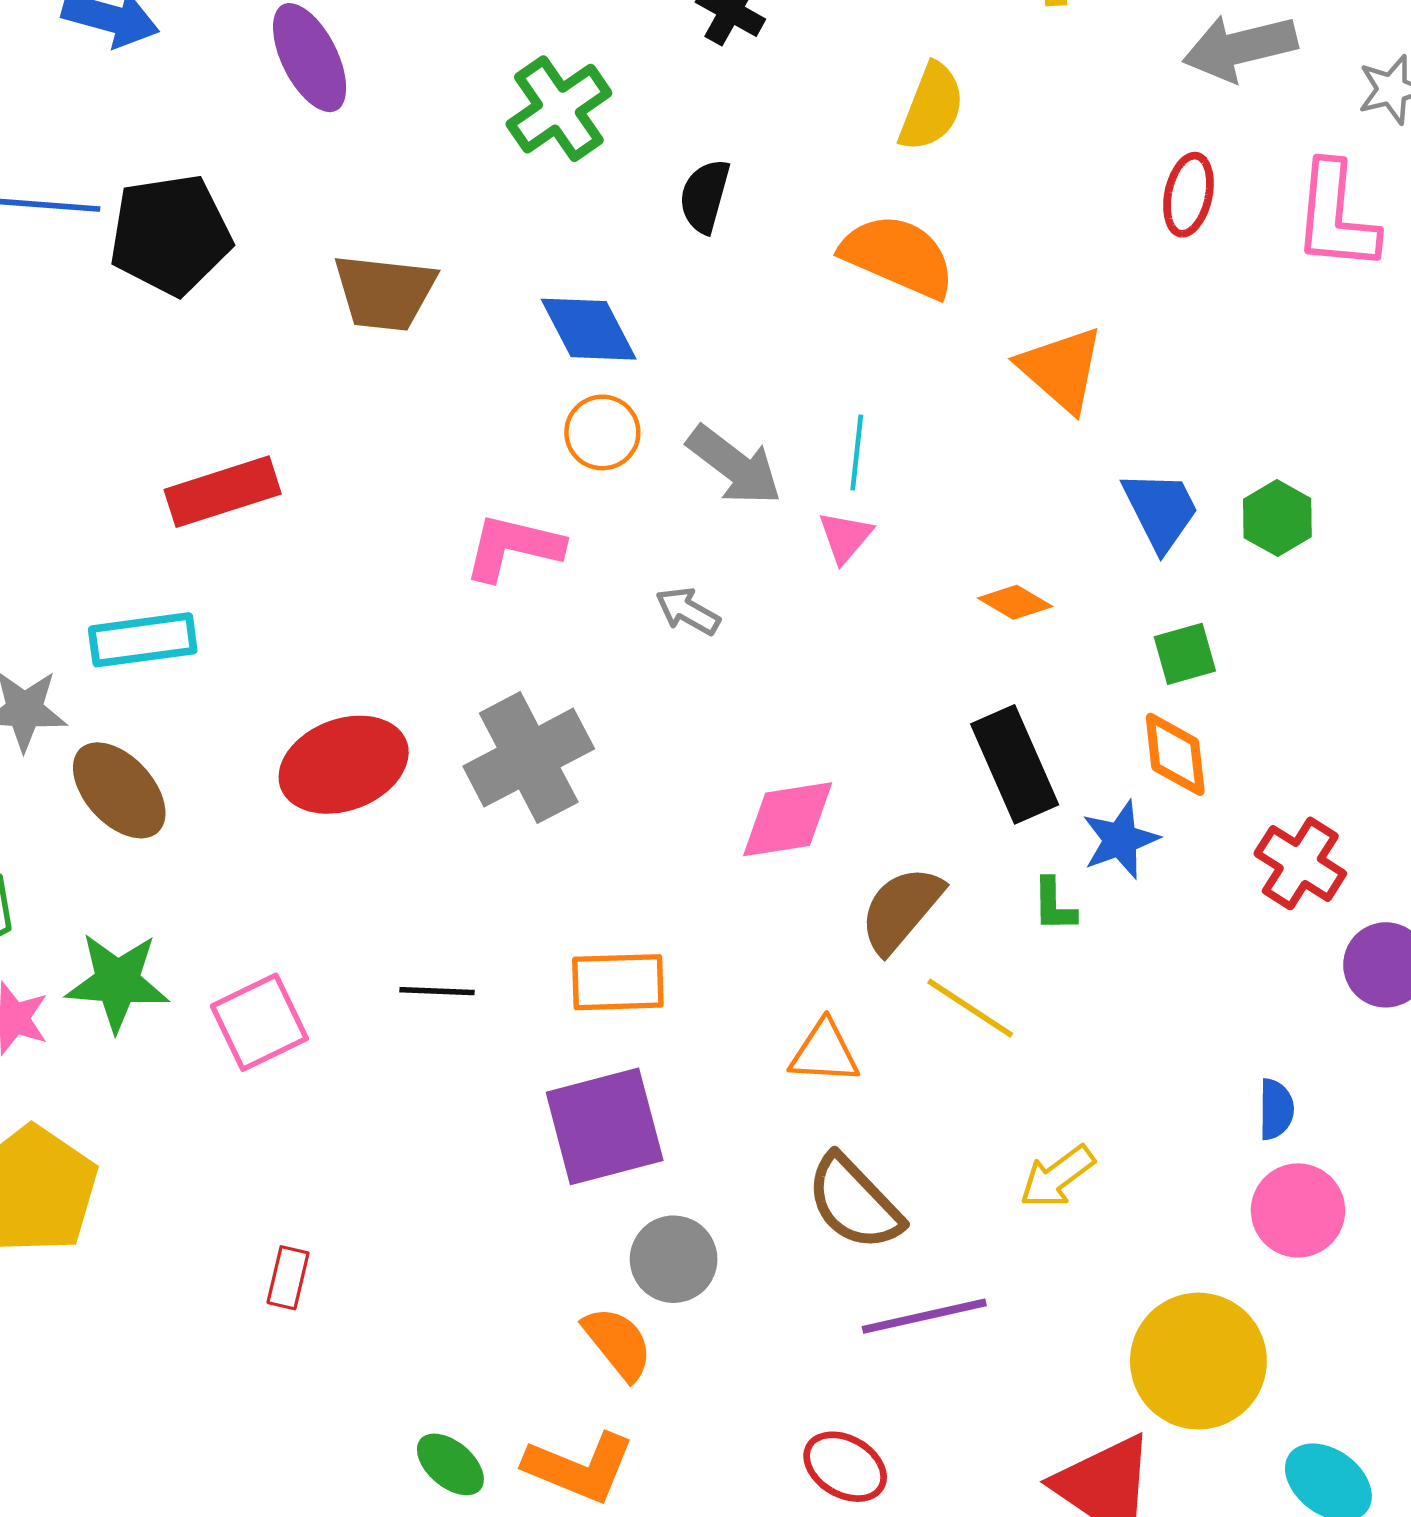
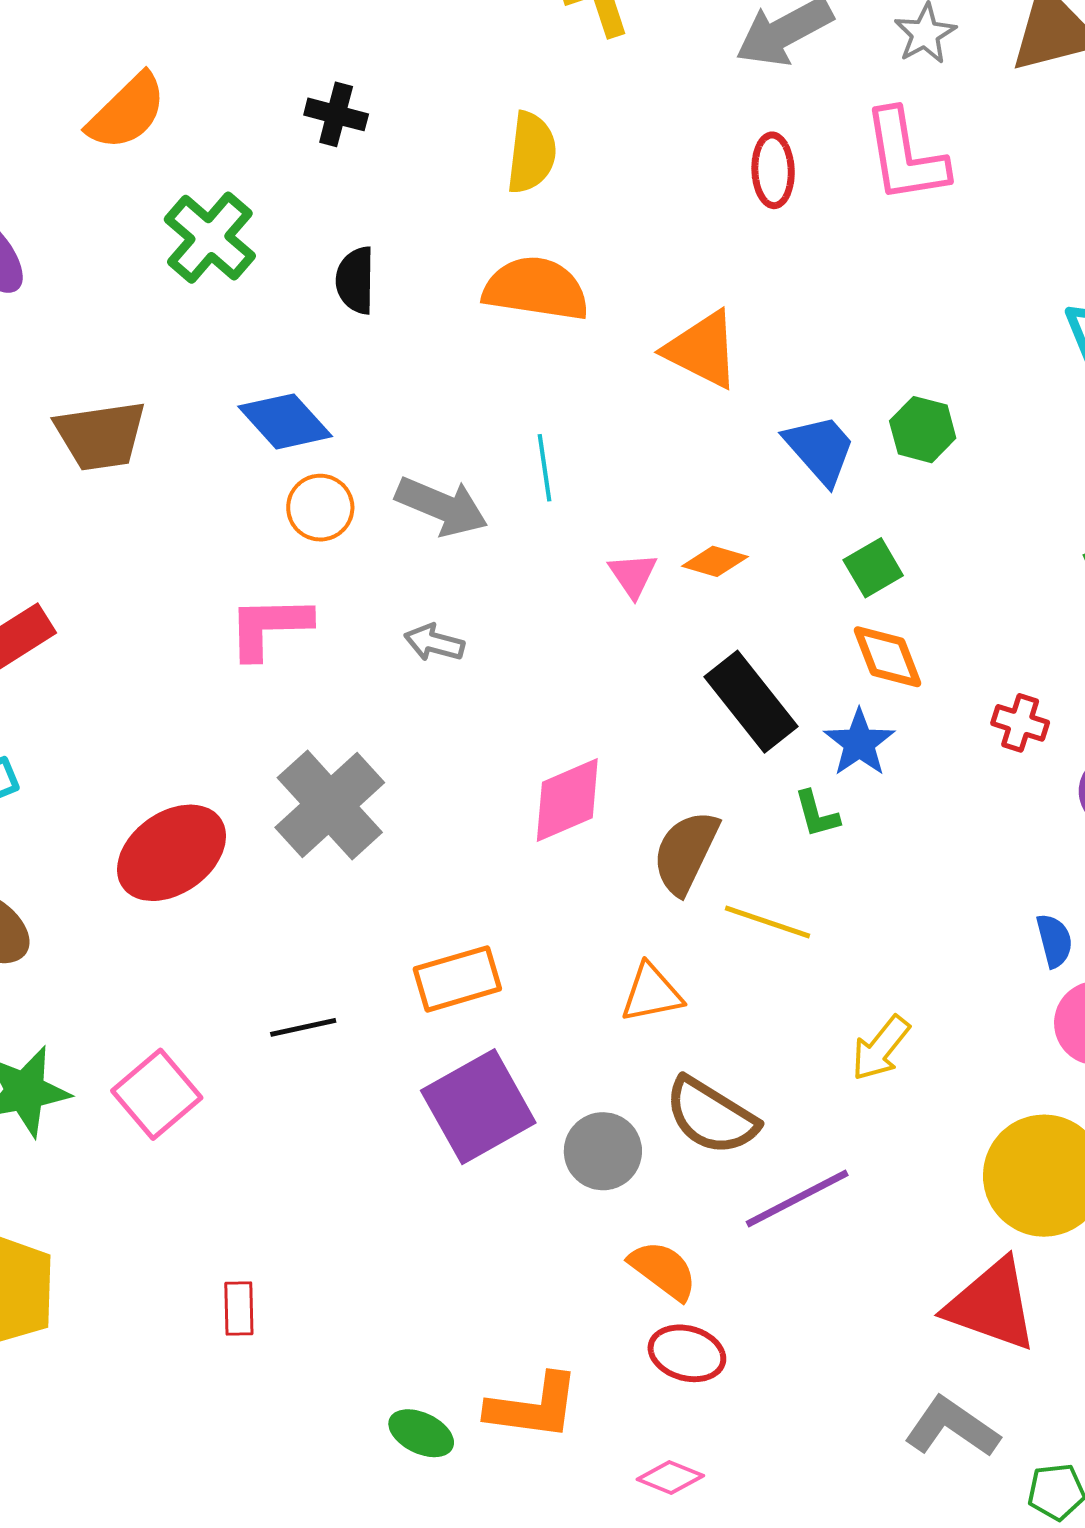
pink triangle: (845, 537) -> (633, 575), moved
red cross: (1300, 863) -> (1020, 723), size x0.7
gray circle: (674, 1259) -> (603, 1151), moved
orange semicircle: (618, 1343) -> (663, 1270), moved
red ellipse: (845, 1467) -> (687, 1353), moved

